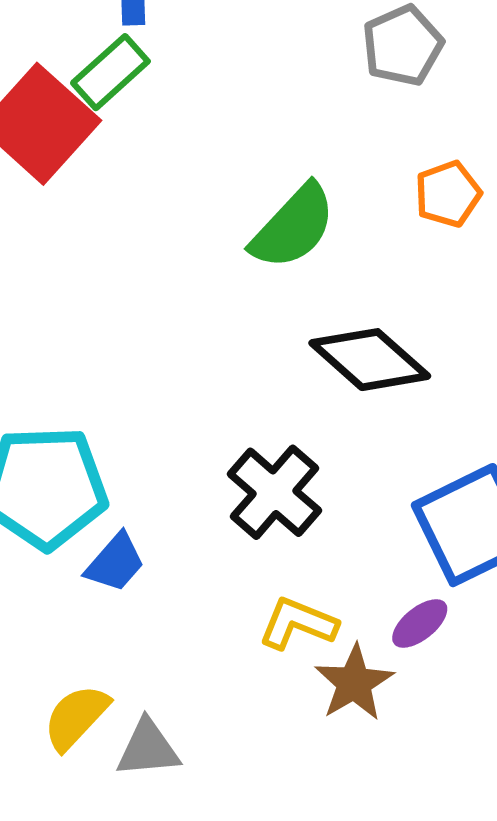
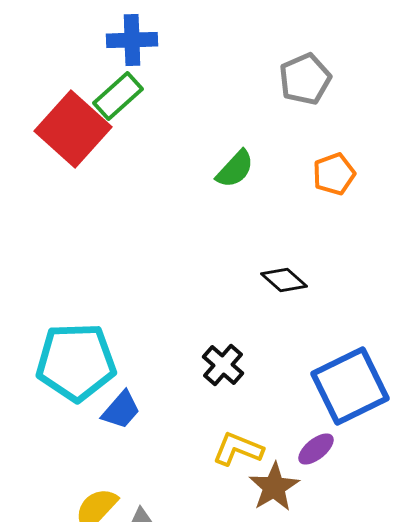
green semicircle: (293, 227) -> (235, 169), moved, size x0.7
black diamond: (370, 360) -> (284, 280), size x0.6
black cross: (274, 492) -> (223, 365), size x0.7

